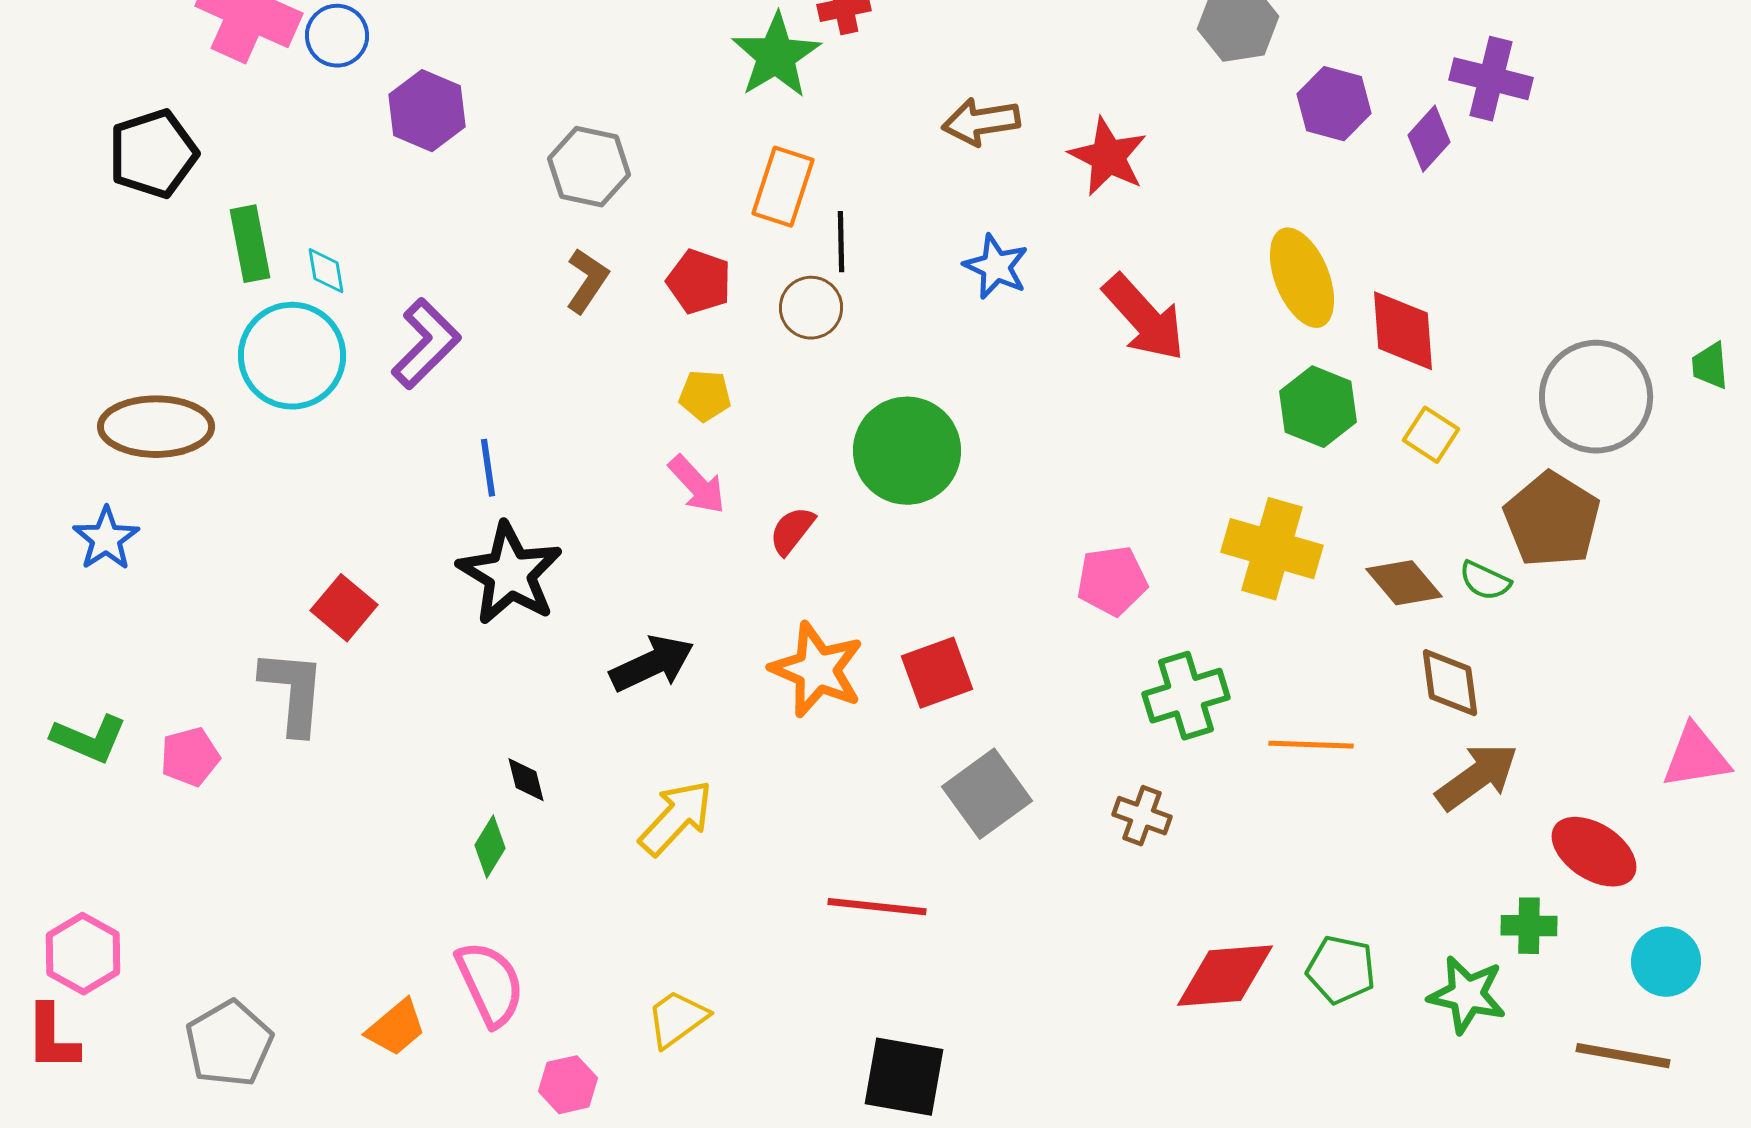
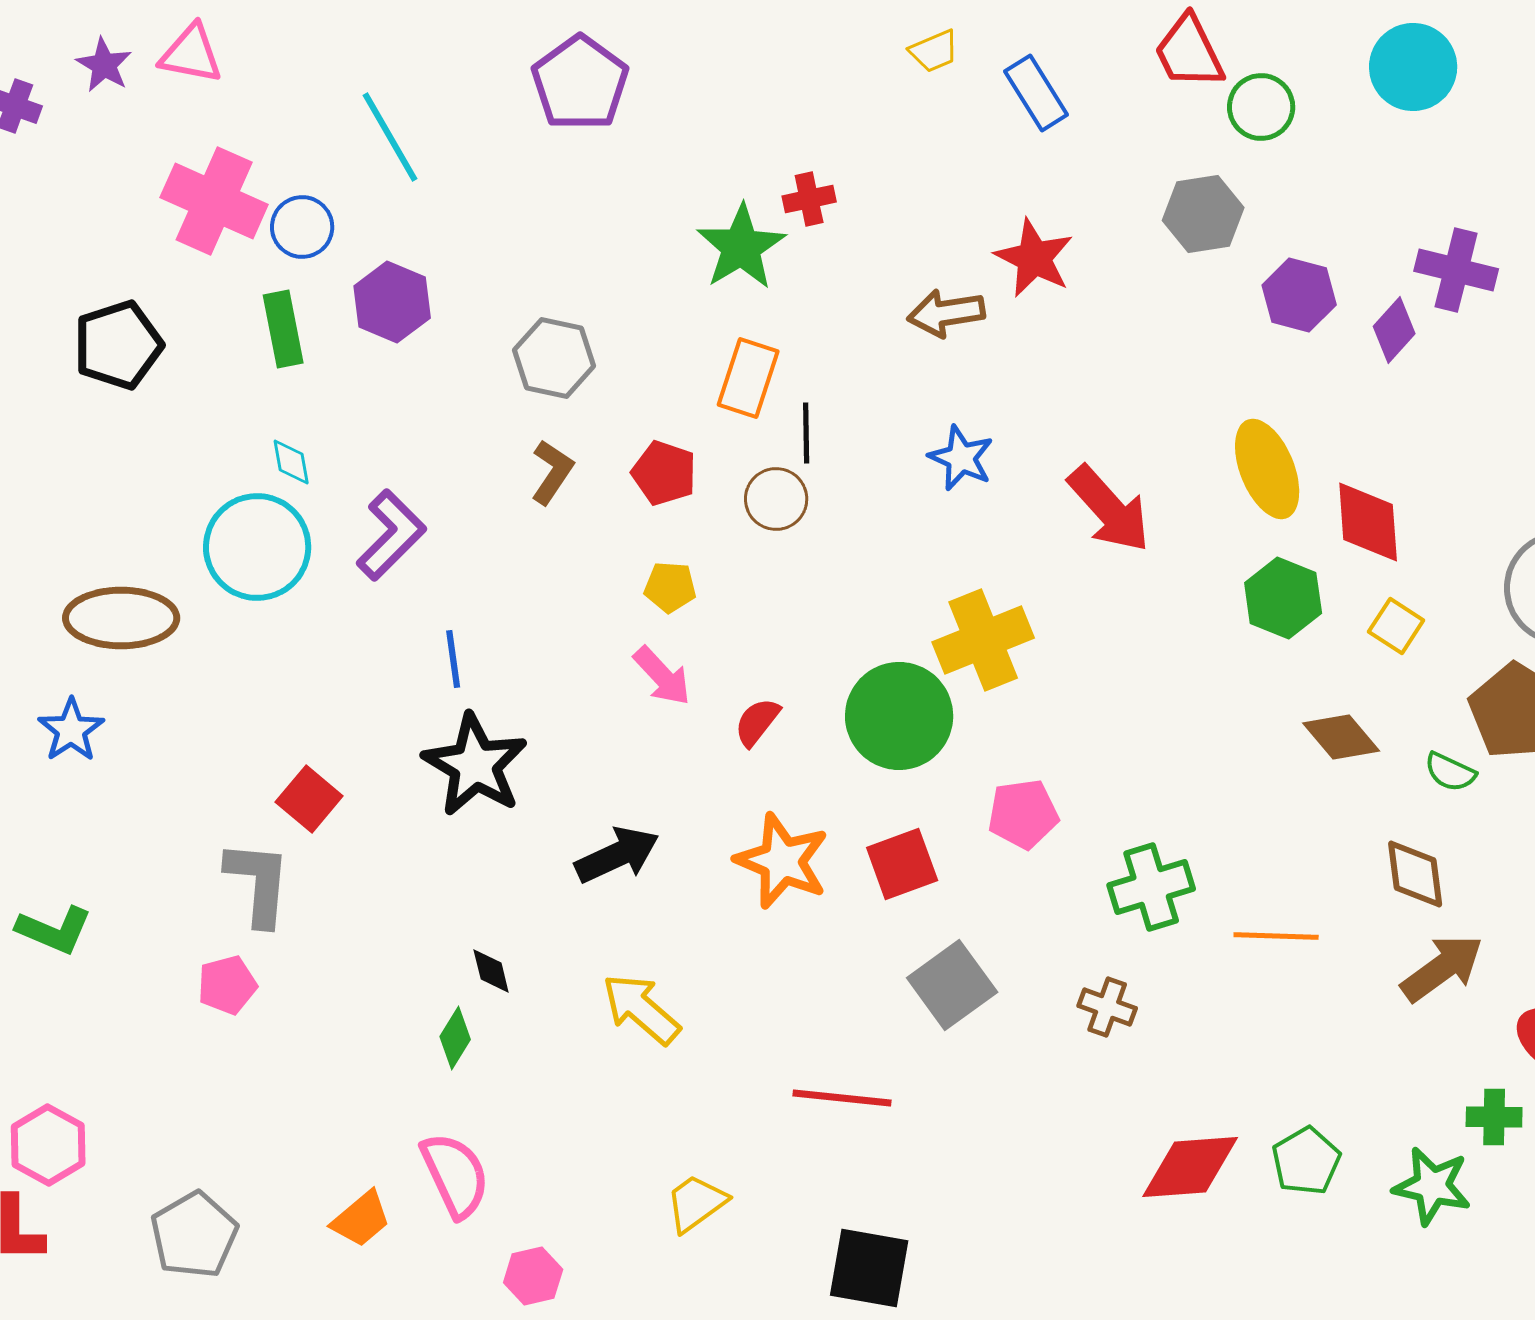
red star: (1108, 157) -> (1034, 258), moved
green rectangle: (250, 244) -> (283, 329), moved
green circle: (907, 451) -> (899, 716), moved
yellow cross: (1272, 549) -> (983, 640), moved, turned -38
pink pentagon: (1112, 581) -> (1023, 814), moved
brown diamond: (1404, 583) -> (1341, 737), moved
pink pentagon: (190, 757) -> (227, 985), moved
yellow arrow: (676, 818) -> (641, 1009), turned -92
green pentagon: (1341, 970) -> (1306, 1161), turned 30
yellow trapezoid: (677, 1019) -> (696, 1203), moved

